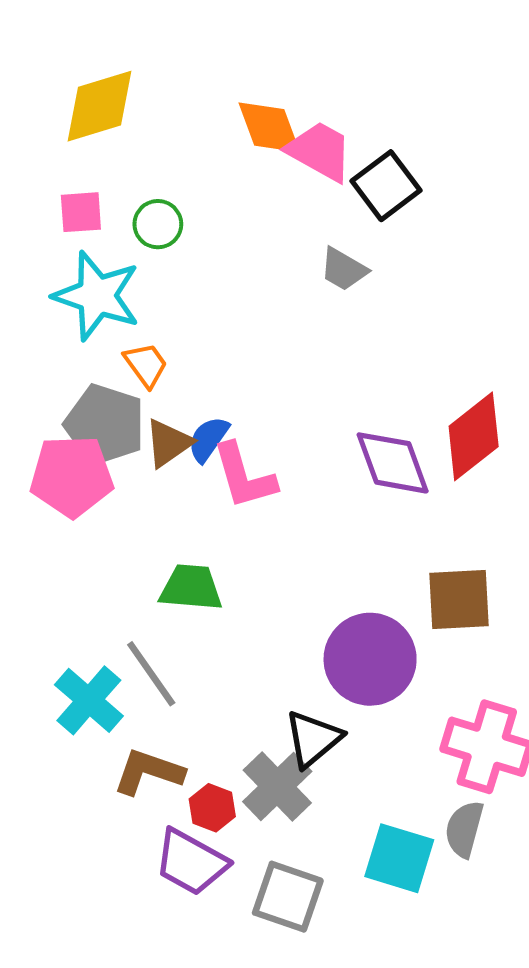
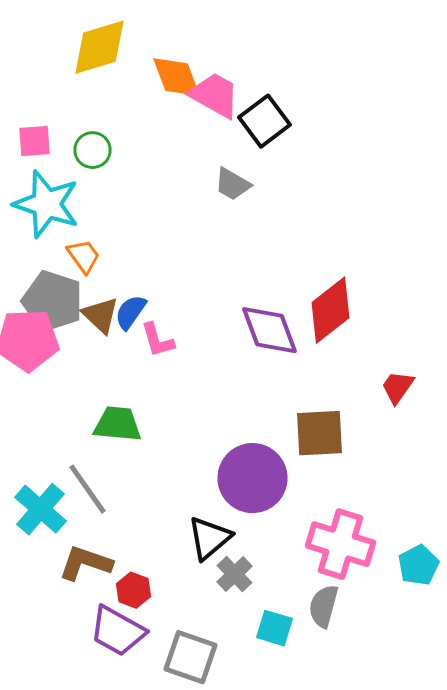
yellow diamond: (99, 106) -> (100, 47), moved
brown triangle: (168, 443) -> (100, 315), turned -42
pink L-shape: (244, 476) -> (158, 340), size x0.7
gray cross: (277, 787) -> (234, 574), moved, size x0.7
cyan square: (399, 858) -> (274, 628), size x0.7

